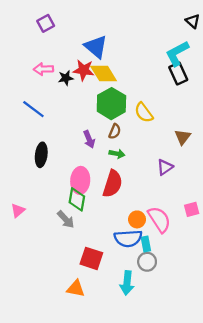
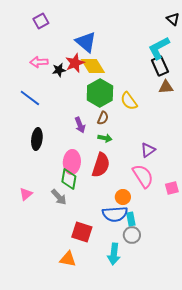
red star: (84, 70) -> (75, 63), turned -30
brown triangle: (183, 137) -> (166, 87), moved, turned 49
pink triangle: (18, 211) -> (26, 194), moved
pink semicircle: (159, 219) -> (143, 176), moved

